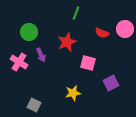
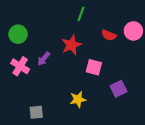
green circle: (29, 32) -> (18, 34), moved
purple arrow: (41, 55) -> (44, 59), turned 64
gray square: (34, 105) -> (36, 112), turned -32

